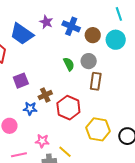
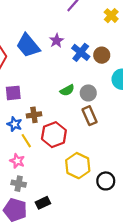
brown circle: (93, 35) -> (102, 55), moved
green semicircle: (69, 64) -> (67, 90), turned 72
brown rectangle: (96, 81) -> (90, 116), turned -48
yellow line: (65, 152) -> (26, 141), moved

